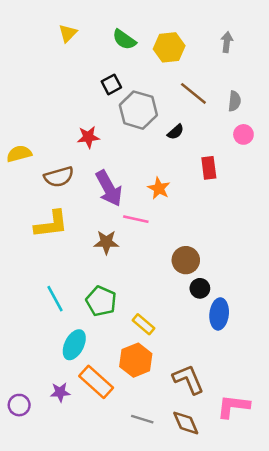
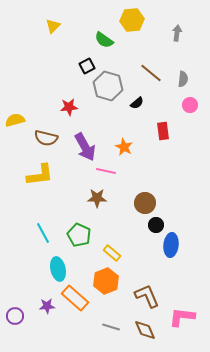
green semicircle: (124, 40) -> (104, 40), moved
yellow hexagon: (169, 47) -> (132, 20), moved
brown semicircle: (59, 177) -> (46, 138), turned 30
brown star: (106, 242) -> (97, 198), moved
cyan ellipse: (74, 345) -> (58, 269), turned -40

